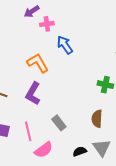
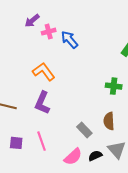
blue arrow: (65, 45) -> (69, 40), moved
gray rectangle: (59, 123) -> (84, 130), moved
pink semicircle: (44, 150) -> (73, 157), moved

